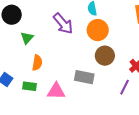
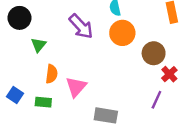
brown circle: (105, 56) -> (154, 53), moved
gray rectangle: (84, 77) -> (106, 115), moved
pink triangle: (56, 91) -> (76, 87), moved, turned -48

